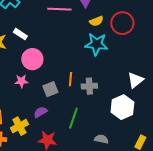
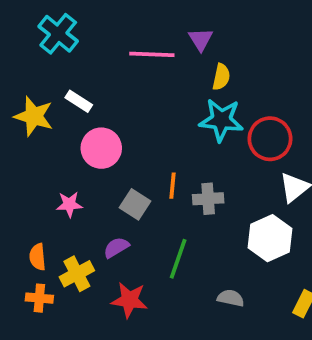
yellow semicircle: (96, 21) -> (221, 77), turned -56
red circle: (122, 23) -> (270, 139), moved
pink star: (21, 81) -> (69, 204), moved
gray square: (50, 89) -> (135, 204), turned -35

